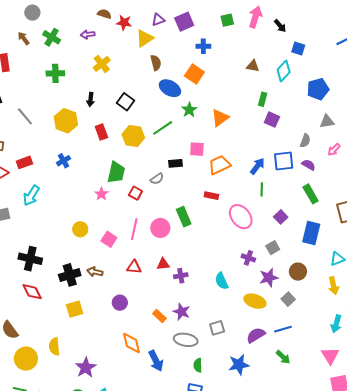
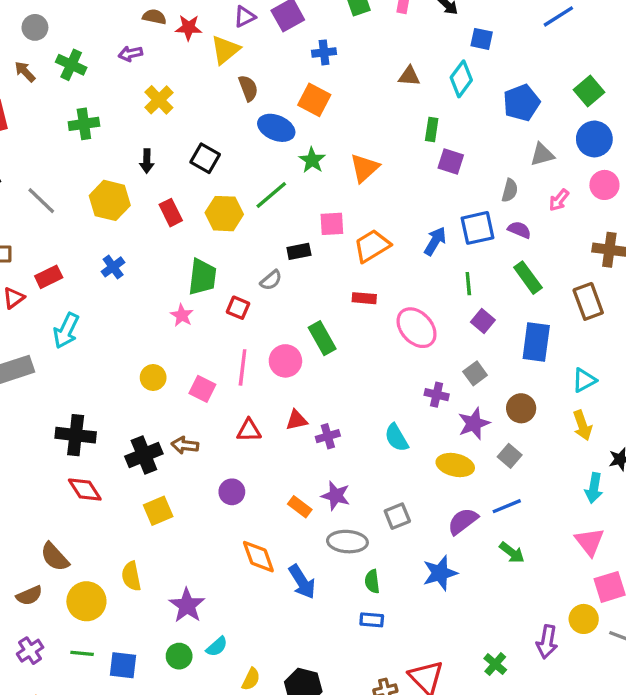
green line: (262, 189) -> (468, 284), moved

